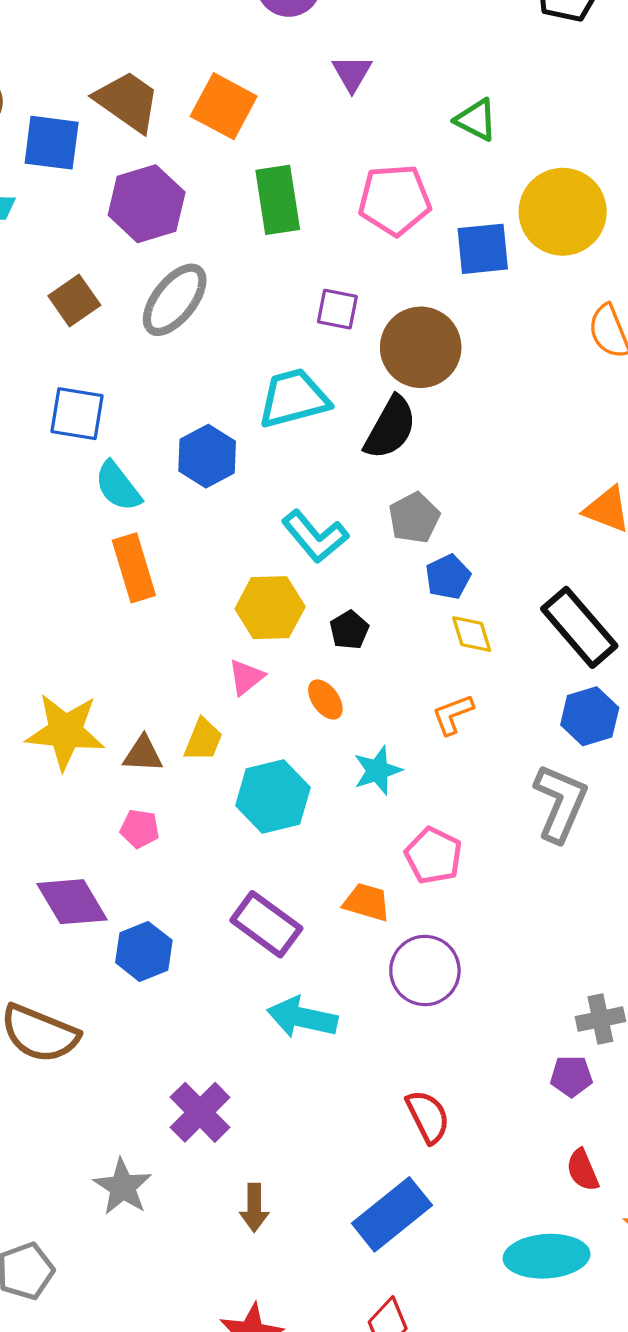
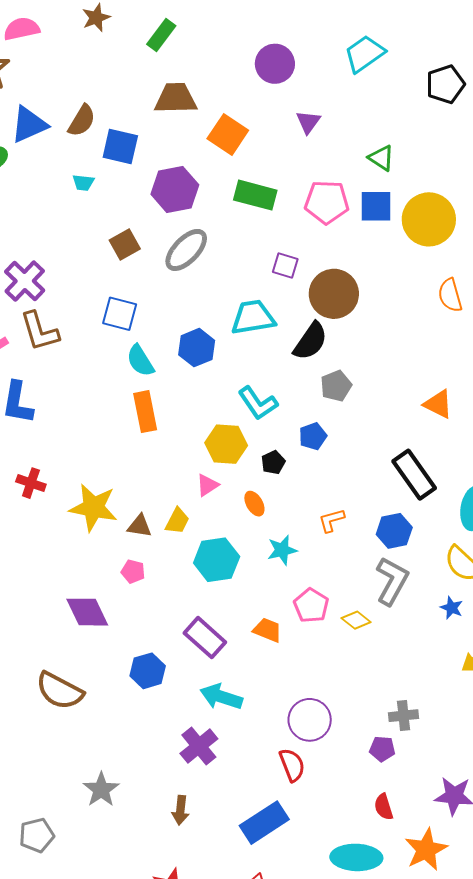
brown trapezoid: (127, 101) -> (176, 98), moved, turned -42
green rectangle: (278, 200) -> (255, 195), turned -72
blue square: (483, 249) -> (376, 206), moved
gray pentagon: (414, 518) -> (336, 386), moved
blue pentagon: (448, 577) -> (313, 436), moved
yellow diamond: (472, 634) -> (356, 620), moved, turned -40
blue hexagon: (590, 716) -> (394, 531), moved
blue hexagon: (144, 951) -> (148, 671), moved
purple circle: (425, 970) -> (310, 720), moved
purple cross: (200, 1112) -> (199, 746), moved

